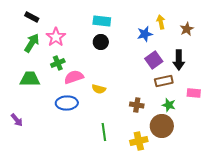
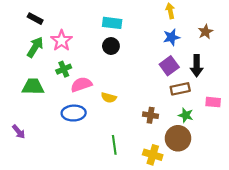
yellow arrow: (161, 22) -> (170, 11), moved
blue star: (145, 34) -> (171, 37), moved
yellow cross: (139, 141) -> (153, 155), turned 30

